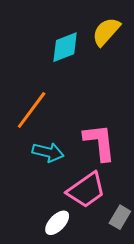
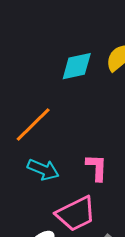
pink L-shape: (100, 142) -> (97, 168), size x0.7

